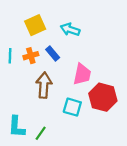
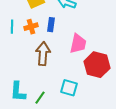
blue rectangle: (53, 54) -> (51, 25), turned 48
cyan square: (72, 107) -> (69, 88), moved

